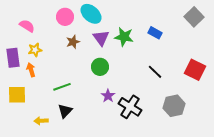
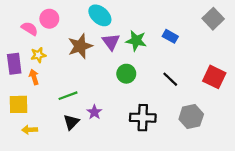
pink circle: (65, 17) -> (49, 19), moved
brown star: (73, 42) -> (80, 46), size x1.6
green circle: (100, 67) -> (126, 74), moved
purple star: (108, 96) -> (94, 112), moved
black cross: (130, 107) -> (143, 118), turned -30
yellow arrow: (41, 121) -> (30, 130), moved

